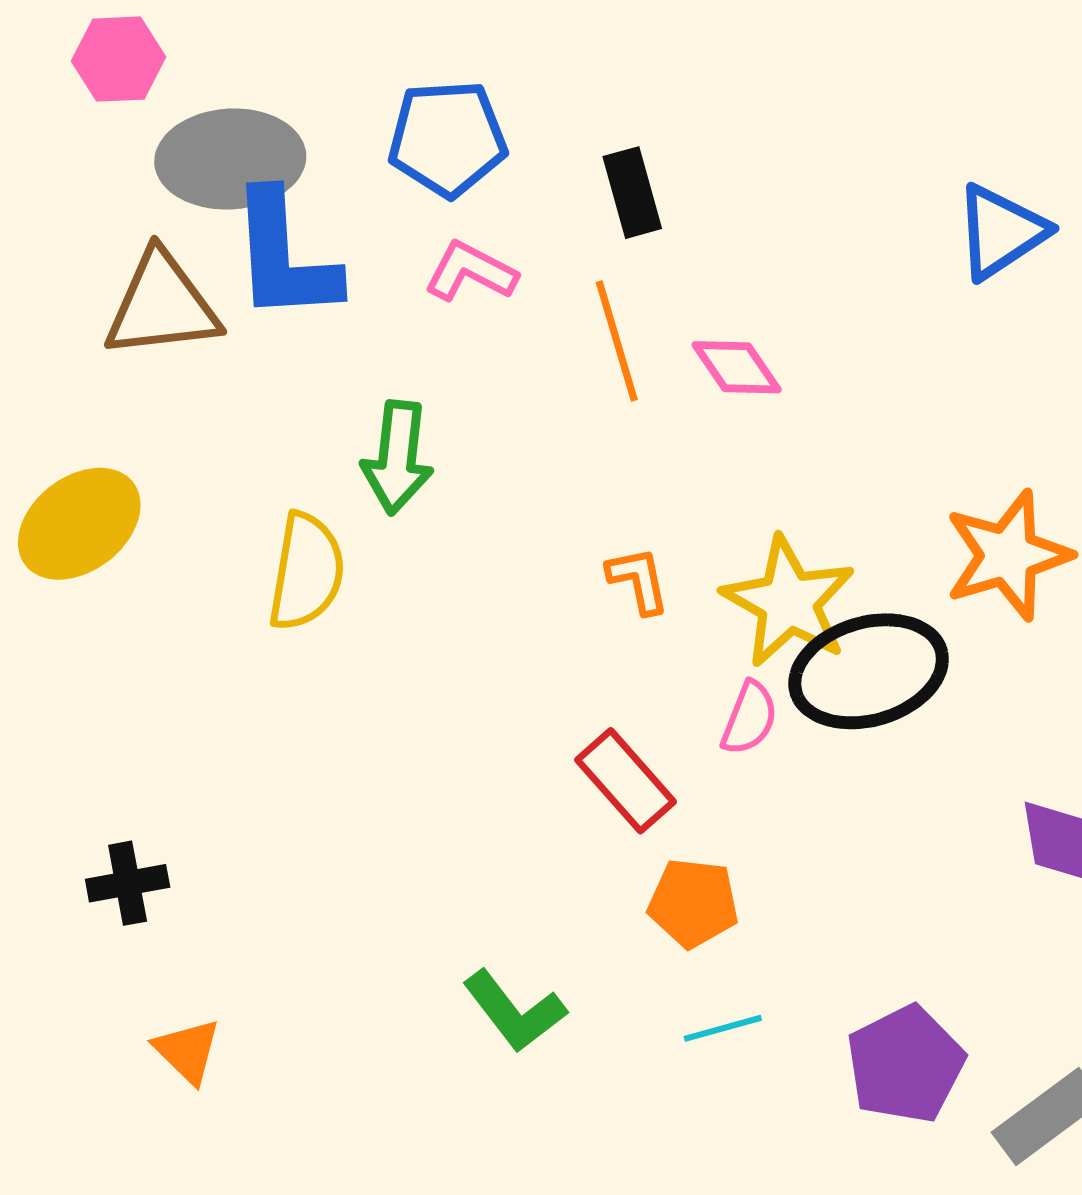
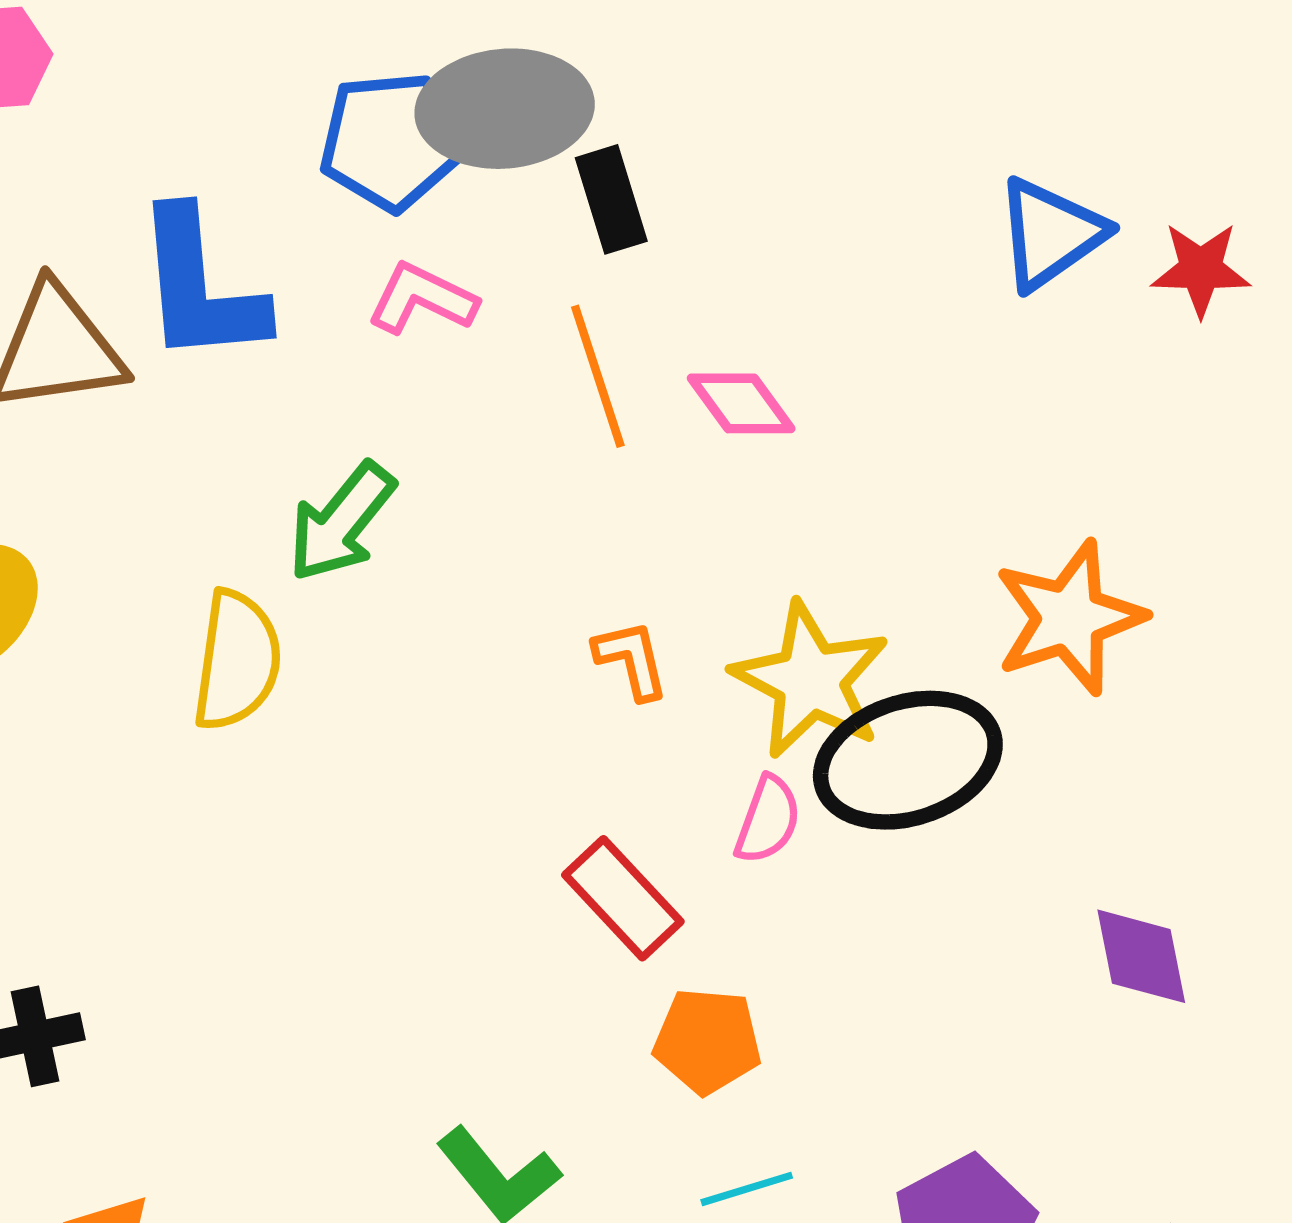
gray ellipse: (230, 159) -> (505, 109), moved
green arrow: (397, 458) -> (341, 522), turned 34

